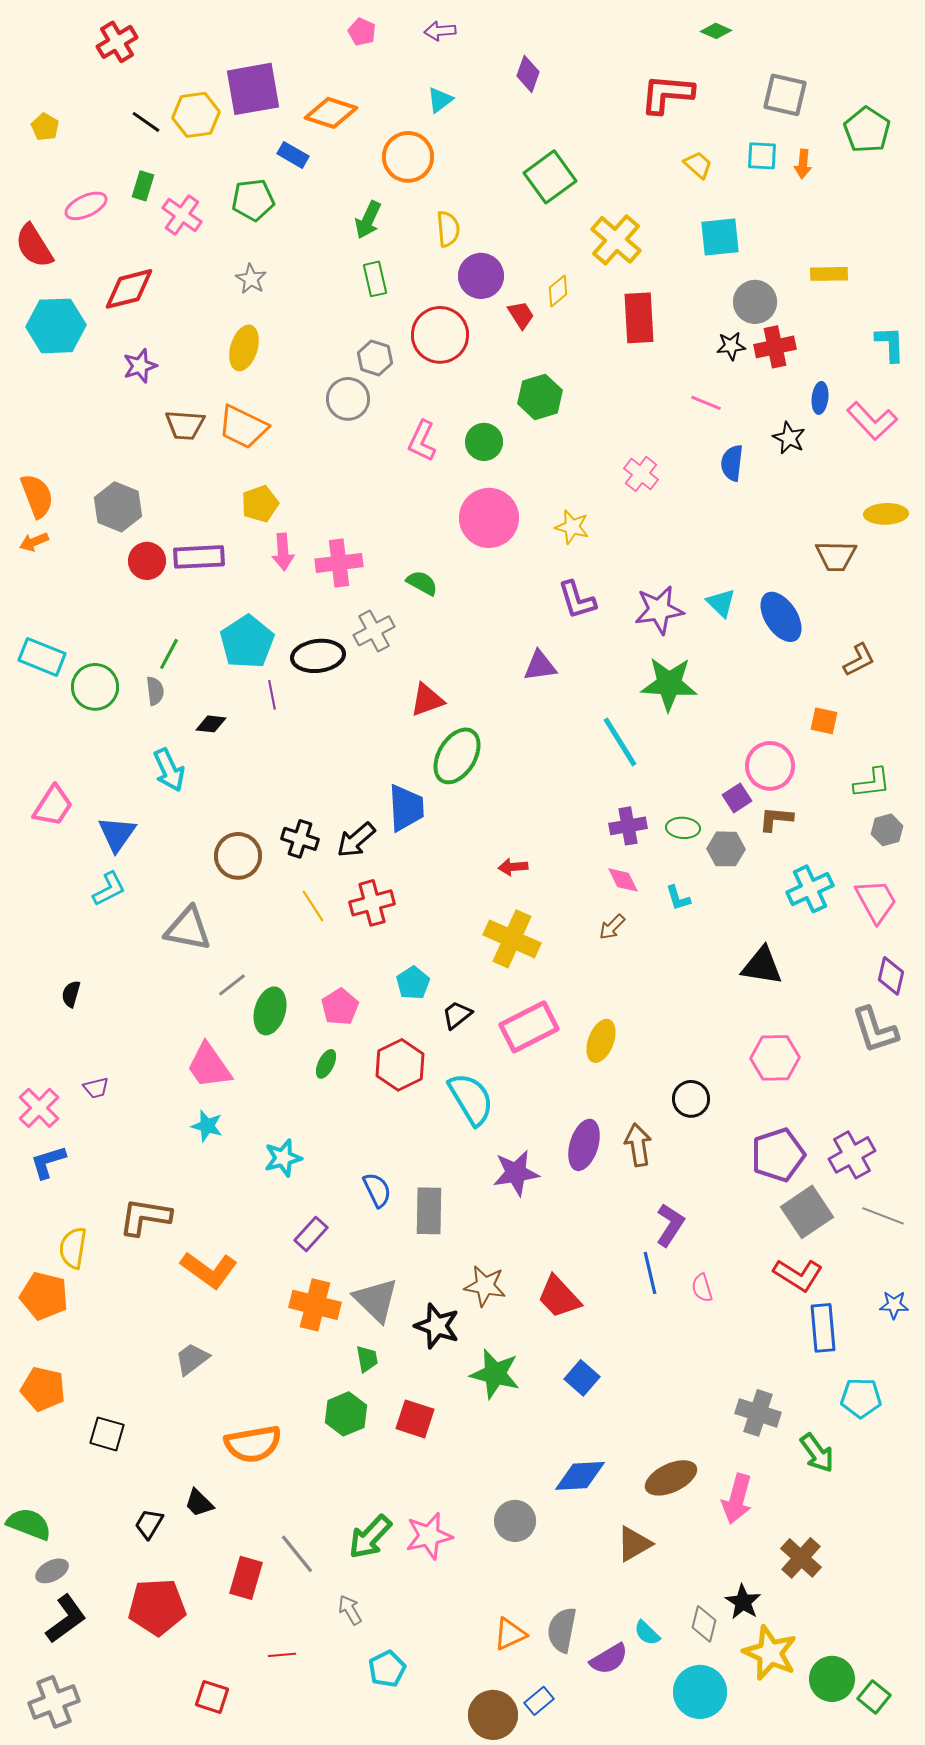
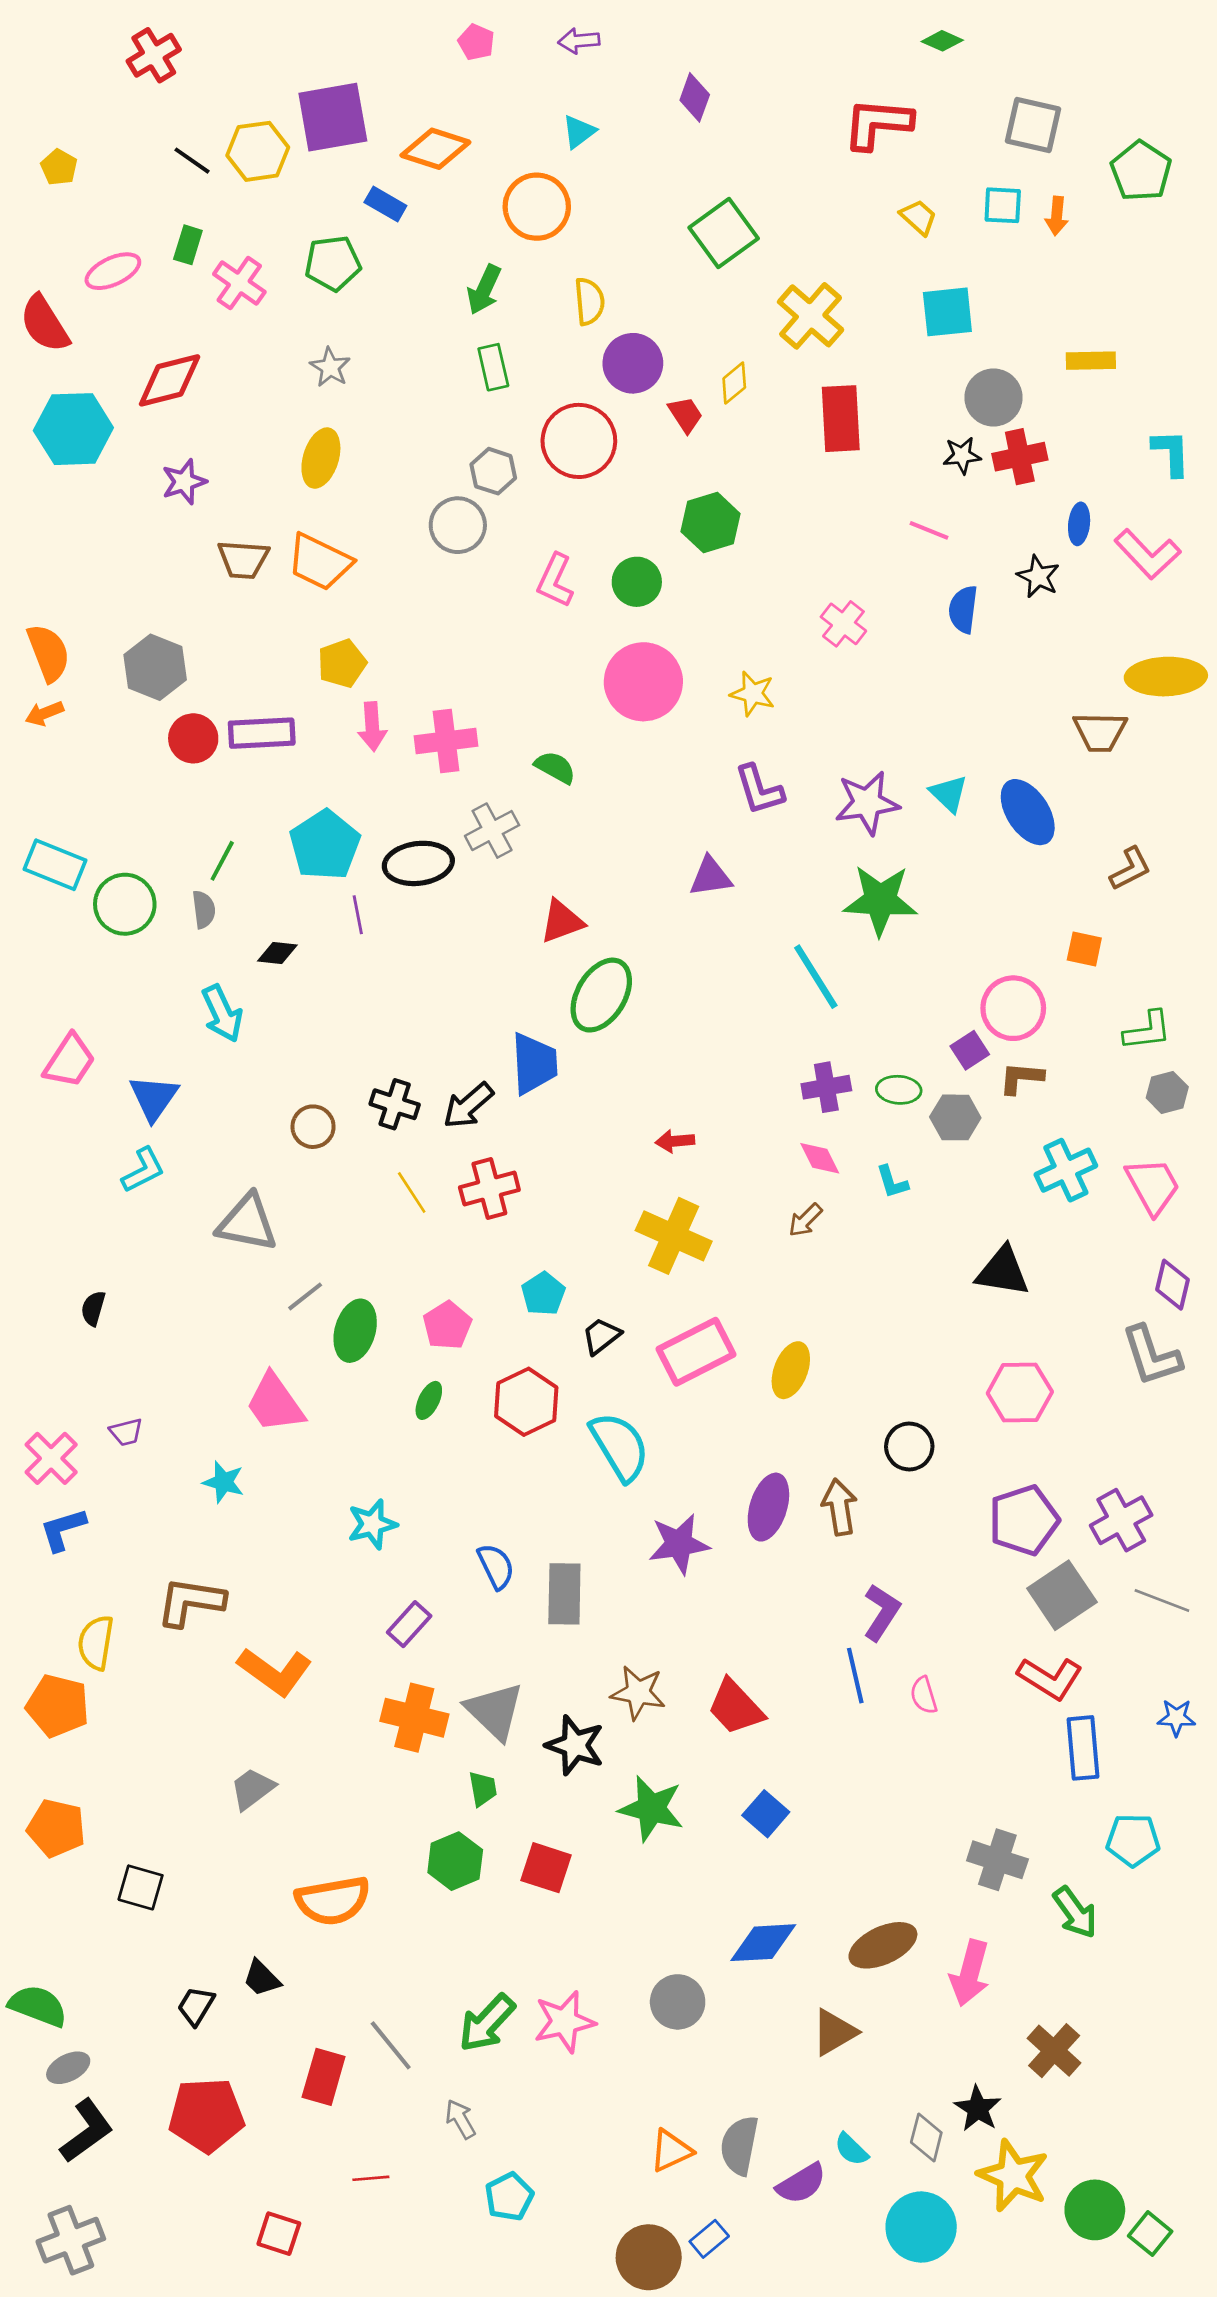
yellow ellipse: (886, 514) -> (1166, 677), size x1.4
brown circle: (238, 856) -> (313, 1127), size x0.7
cyan star: (207, 1126) -> (224, 1482), moved

